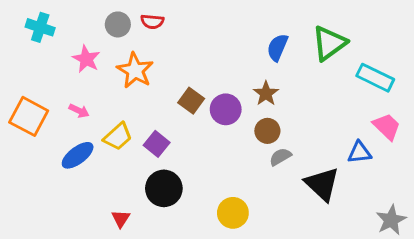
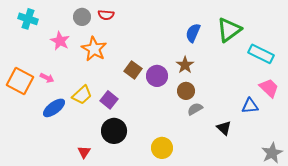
pink arrow: (79, 111) -> (47, 78), moved
black triangle: (322, 184) -> (224, 128), size x0.6

